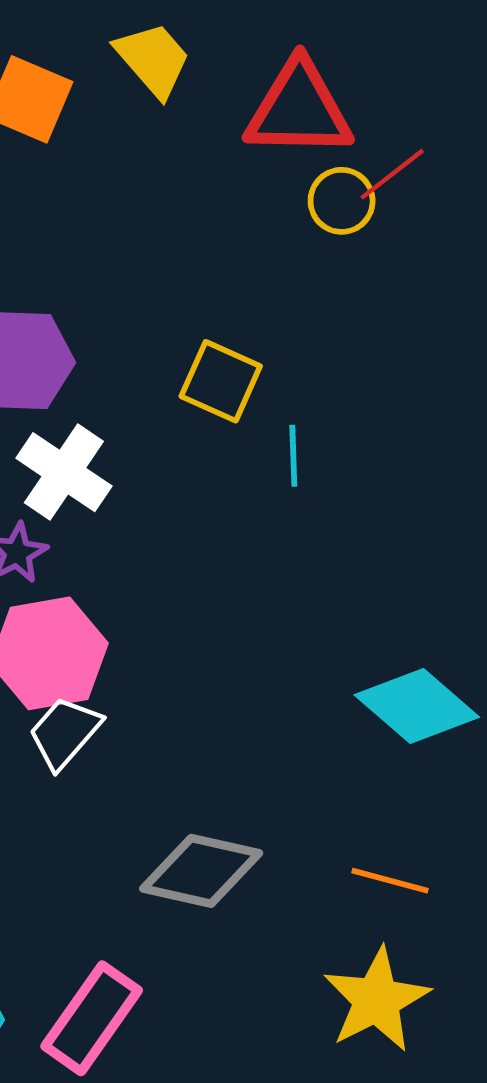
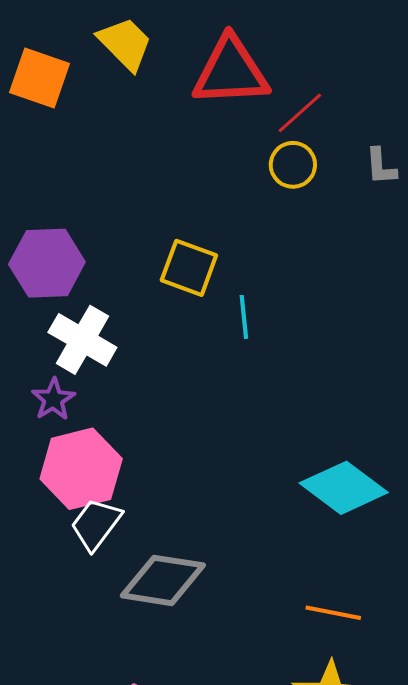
yellow circle: (342, 201) -> (293, 165), moved
gray diamond: (201, 871) -> (163, 580), moved

